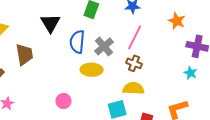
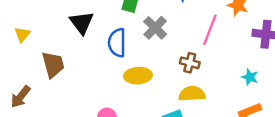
pink line: (135, 37) -> (210, 30), moved
gray cross: (104, 46) -> (155, 28), moved
cyan star: (191, 73) -> (250, 77), moved

